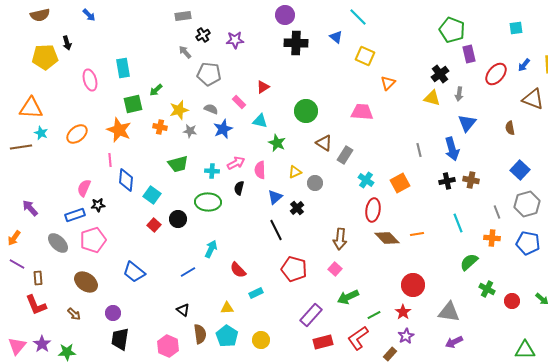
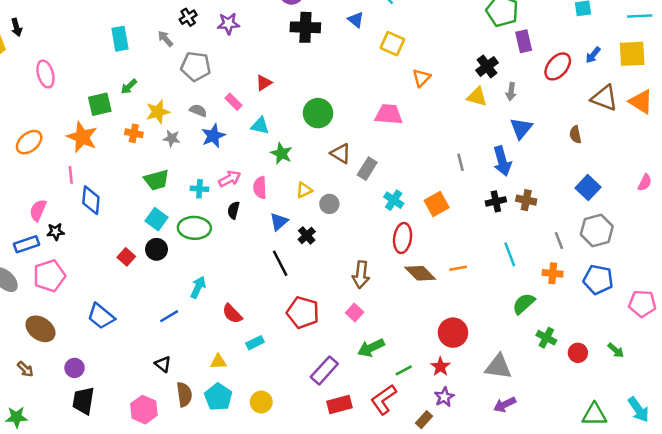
cyan rectangle: (123, 68) -> (120, 39), moved
cyan square: (152, 195) -> (157, 219), moved

